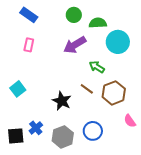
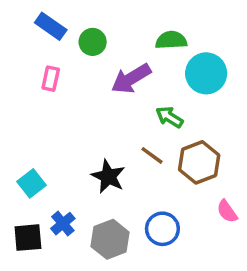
green circle: (74, 15) -> (93, 42), moved
cyan square: (18, 89) -> (31, 183), moved

